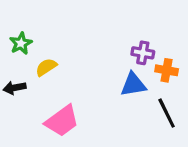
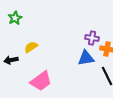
green star: (21, 43) -> (15, 18), moved

